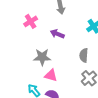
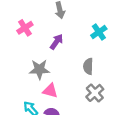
purple arrow: (57, 34) -> (57, 42), turned 104

